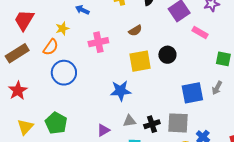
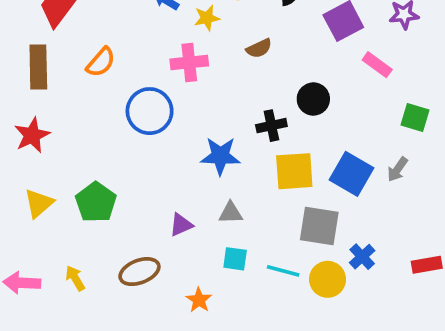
yellow star: (62, 28) -> (207, 18), moved
brown rectangle: (17, 53) -> (38, 67), turned -65
yellow square: (140, 61) -> (294, 171), moved
blue circle: (64, 73) -> (150, 111), moved
blue square: (192, 93) -> (351, 174), turned 35
black cross: (152, 124) -> (271, 126), moved

